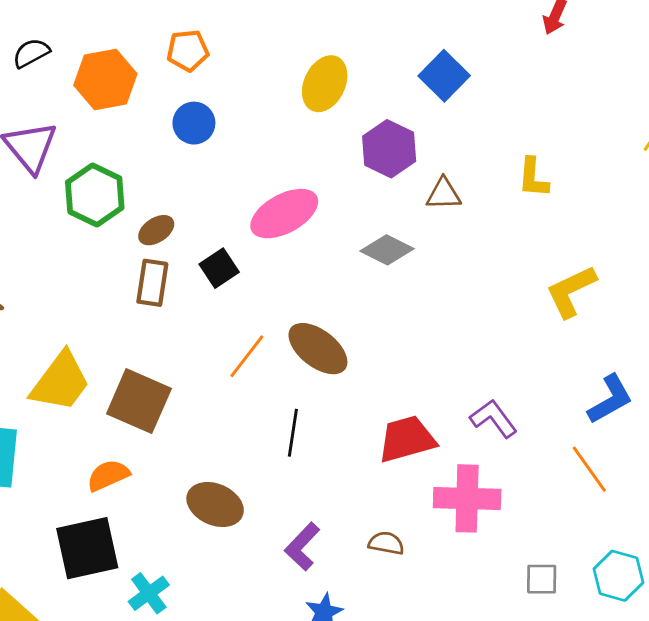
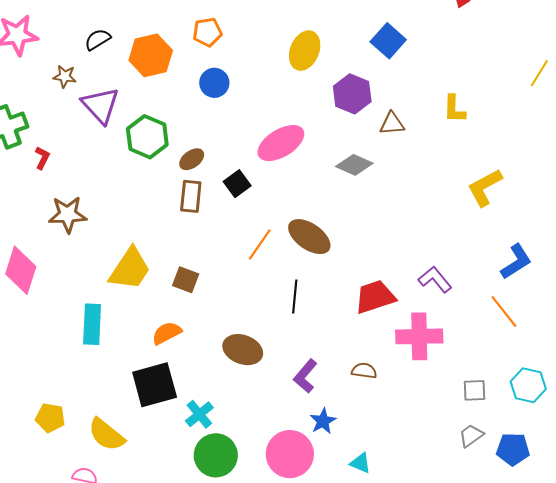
brown square: (139, 401) -> (186, 280), size x0.6

